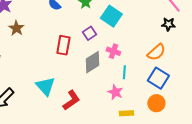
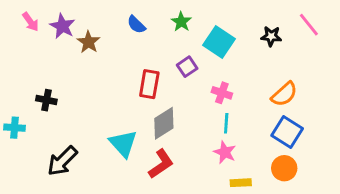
black star: (168, 24) -> (271, 36), moved
brown star: (16, 28) -> (88, 42), moved
gray diamond: (92, 62) -> (164, 123), moved
cyan line: (124, 72) -> (226, 123), moved

